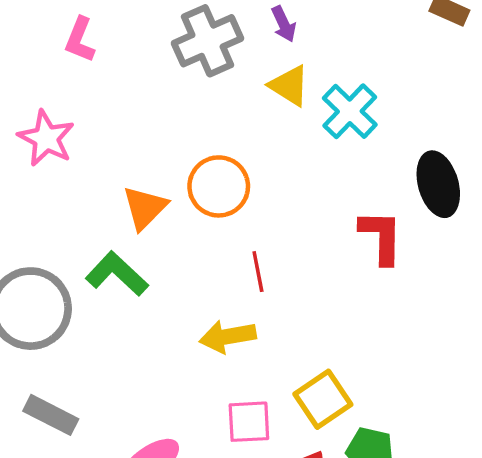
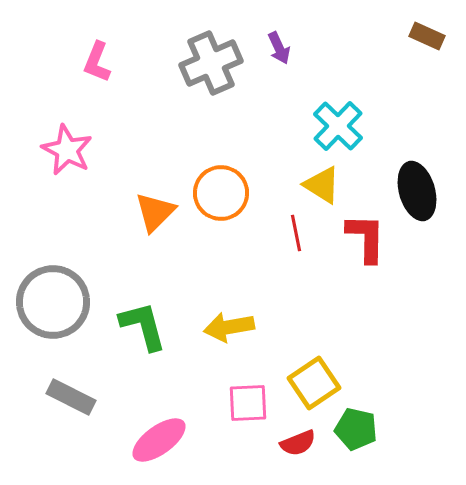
yellow triangle: (289, 86) -> (322, 185), moved
red line: (258, 272) -> (296, 233), moved
green L-shape: (117, 274) -> (143, 326), moved, turned 32

